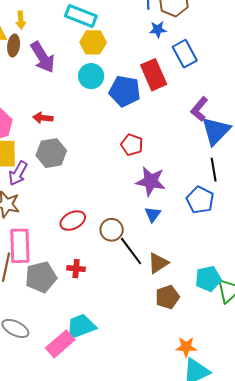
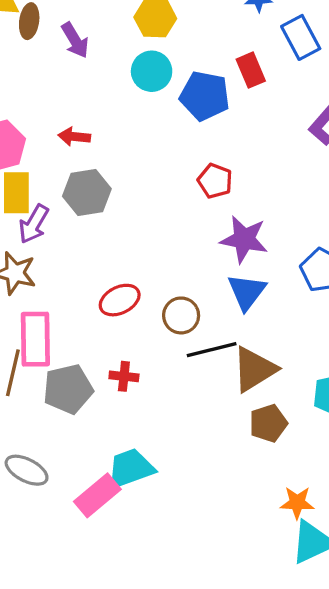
purple arrow: (43, 57) -> (75, 40), size x0.7
red rectangle: (154, 75) -> (251, 70), size x0.7
blue triangle: (153, 214) -> (247, 292), size x1.5
black line: (131, 251) -> (212, 350), turned -68
brown triangle: (158, 263) -> (254, 369), size x1.4

